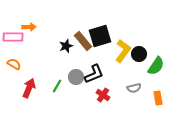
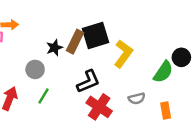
brown rectangle: (83, 41) -> (75, 42), turned 66
black circle: (139, 54) -> (181, 57), moved
gray circle: (76, 77) -> (35, 69), moved
red cross: (103, 95) -> (99, 107), size x1.5

